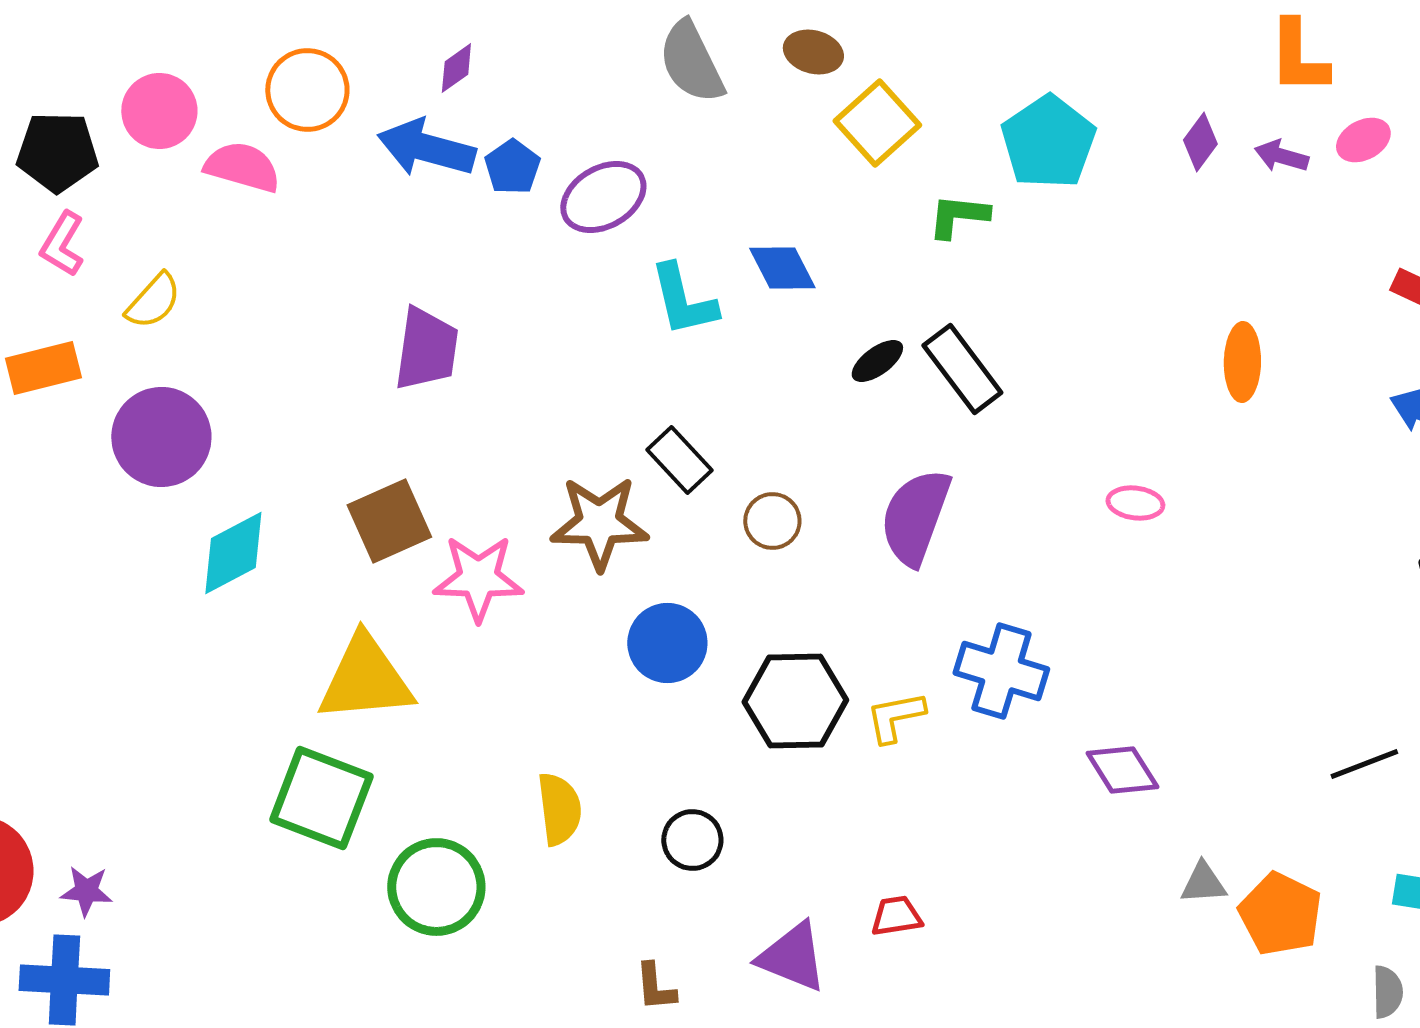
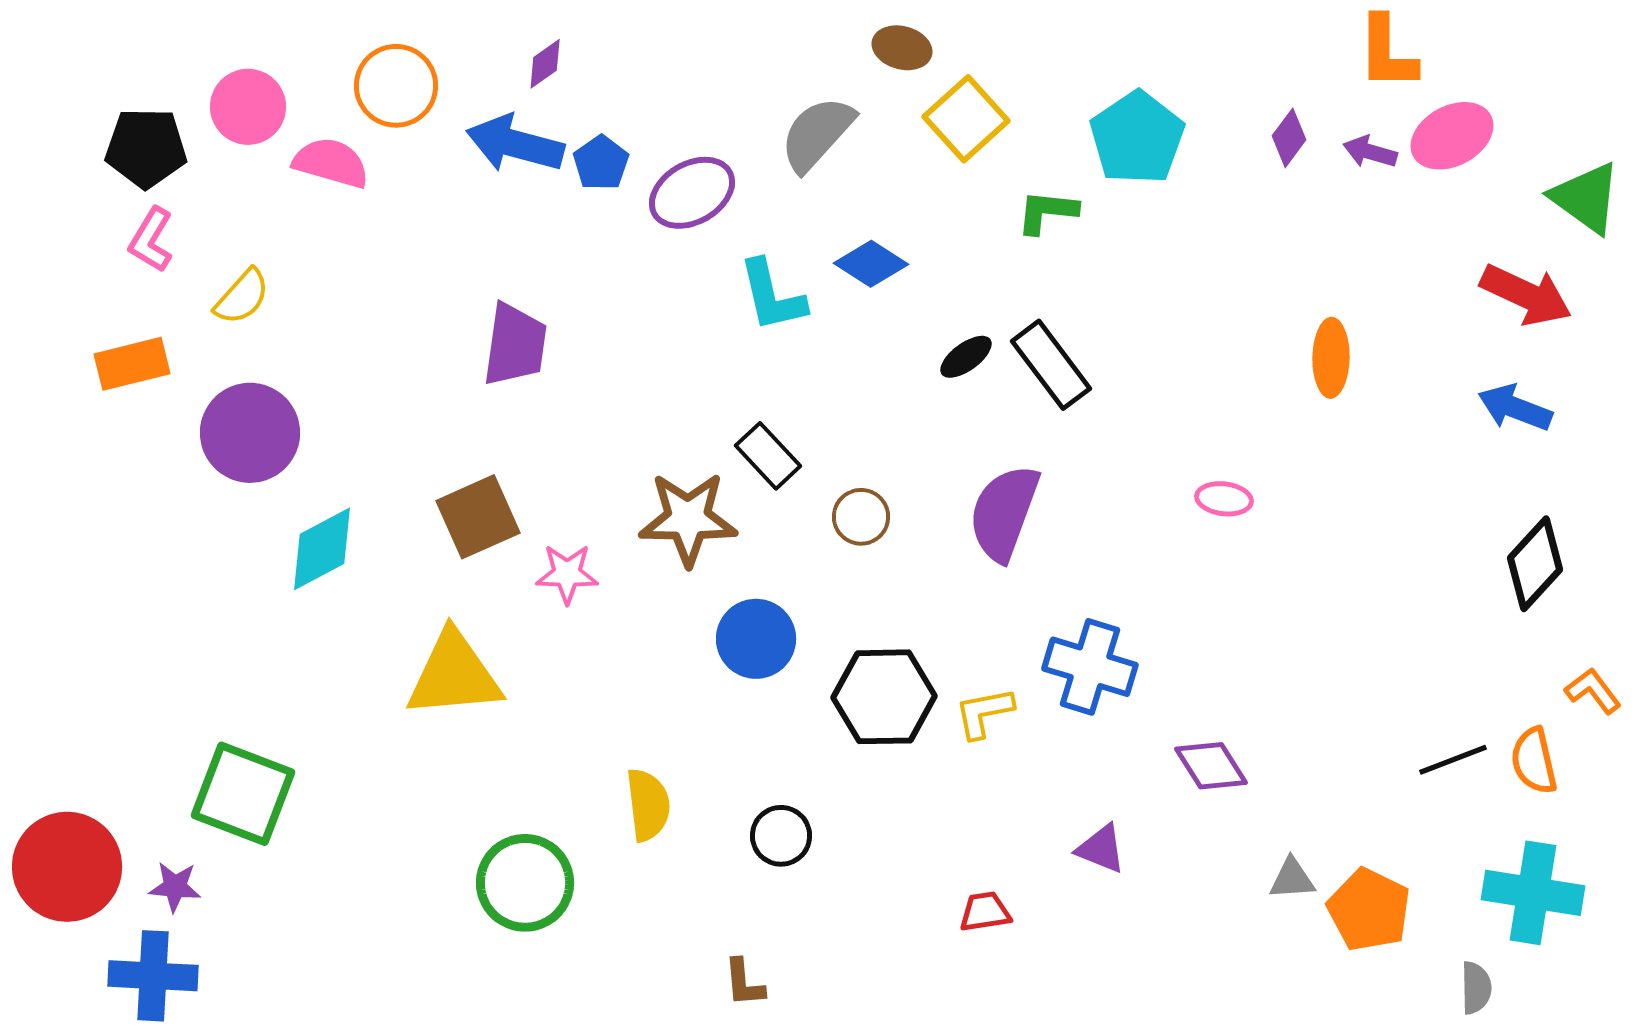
gray semicircle: (691, 62) -> (817, 134), moved, turned 68
pink ellipse: (1363, 140) -> (1452, 136), size x1.5
blue diamond: (782, 268) -> (871, 264), turned -30
pink star: (478, 578) -> (567, 574), size x0.7
green square: (321, 798) -> (243, 794), moved
purple triangle: (792, 957) -> (1101, 849), moved, size x0.7

